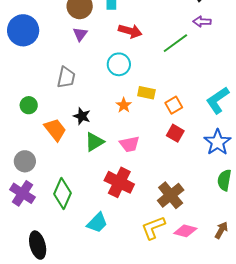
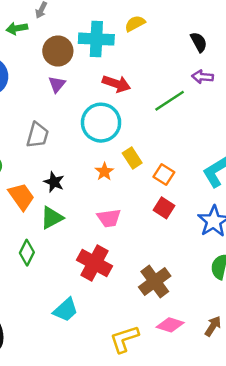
cyan circle: (119, 64) -> (101, 123), size x1.4
yellow rectangle: (146, 93) -> (132, 158), turned 42
orange square: (174, 105) -> (164, 174), turned -30
green triangle: (94, 142) -> (52, 218), moved
green diamond: (63, 194) -> (27, 253), moved, size x0.7
yellow L-shape: (153, 228) -> (124, 339), moved

